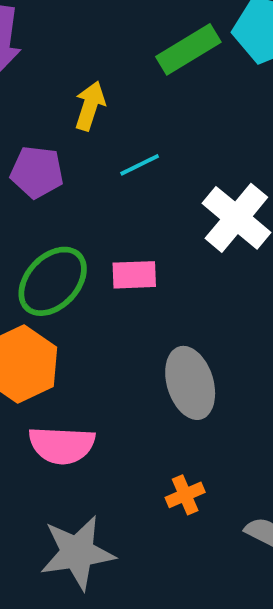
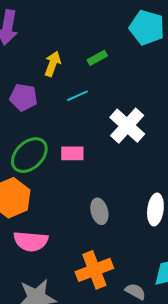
green rectangle: (188, 49) -> (97, 58), moved, size x0.6
gray ellipse: (190, 383) -> (99, 211), size x0.7
orange cross: (185, 495) -> (94, 270), size x1.8

